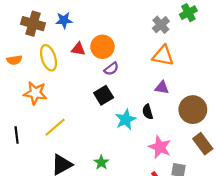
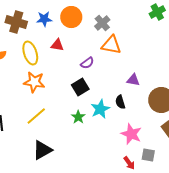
gray cross: (161, 25) -> (102, 23), moved
orange circle: (102, 47) -> (71, 17), moved
orange triangle: (163, 56) -> (111, 45), moved
orange star: (35, 93) -> (34, 82), moved
green star: (101, 162) -> (78, 117), moved

